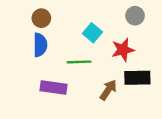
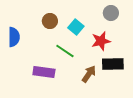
brown circle: (41, 18) -> (50, 21), moved
blue semicircle: (40, 45) -> (14, 37), moved
green line: (79, 62) -> (65, 51), turned 36

